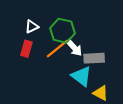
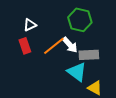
green hexagon: (62, 31) -> (80, 20), moved
red rectangle: (26, 49) -> (25, 46), turned -35

